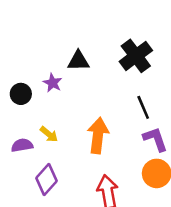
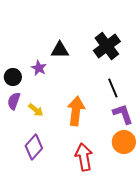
purple semicircle: (22, 145) -> (14, 101), moved, turned -60

